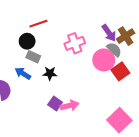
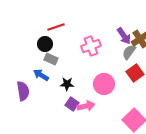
gray semicircle: (114, 50) -> (129, 52), turned -98
pink circle: (104, 60) -> (104, 84), moved
black star: (50, 73) -> (67, 84), moved

